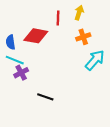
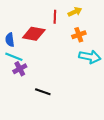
yellow arrow: (79, 13) -> (75, 12), turned 48
cyan arrow: (95, 60) -> (90, 57), turned 60

